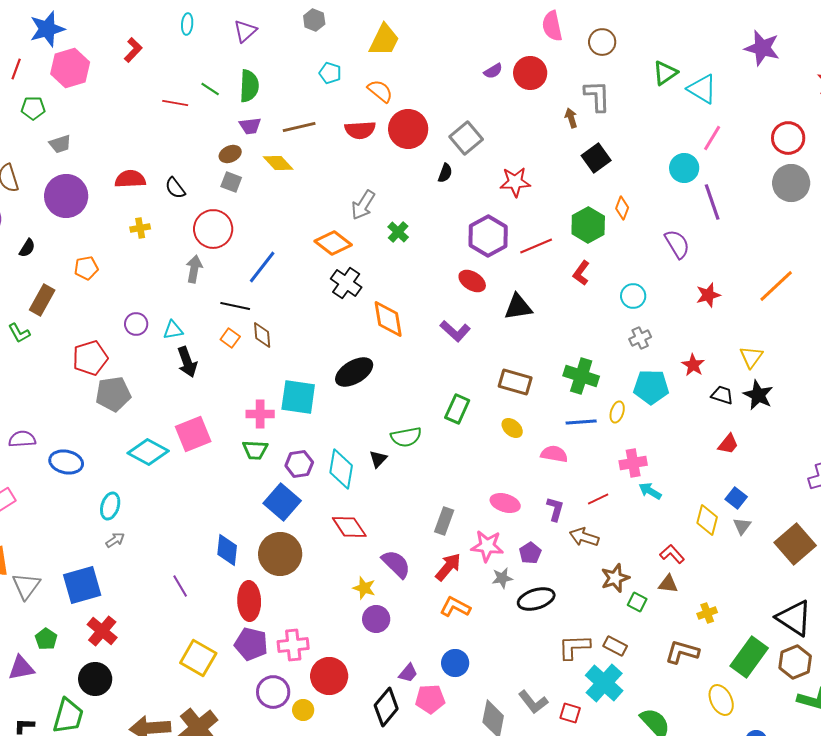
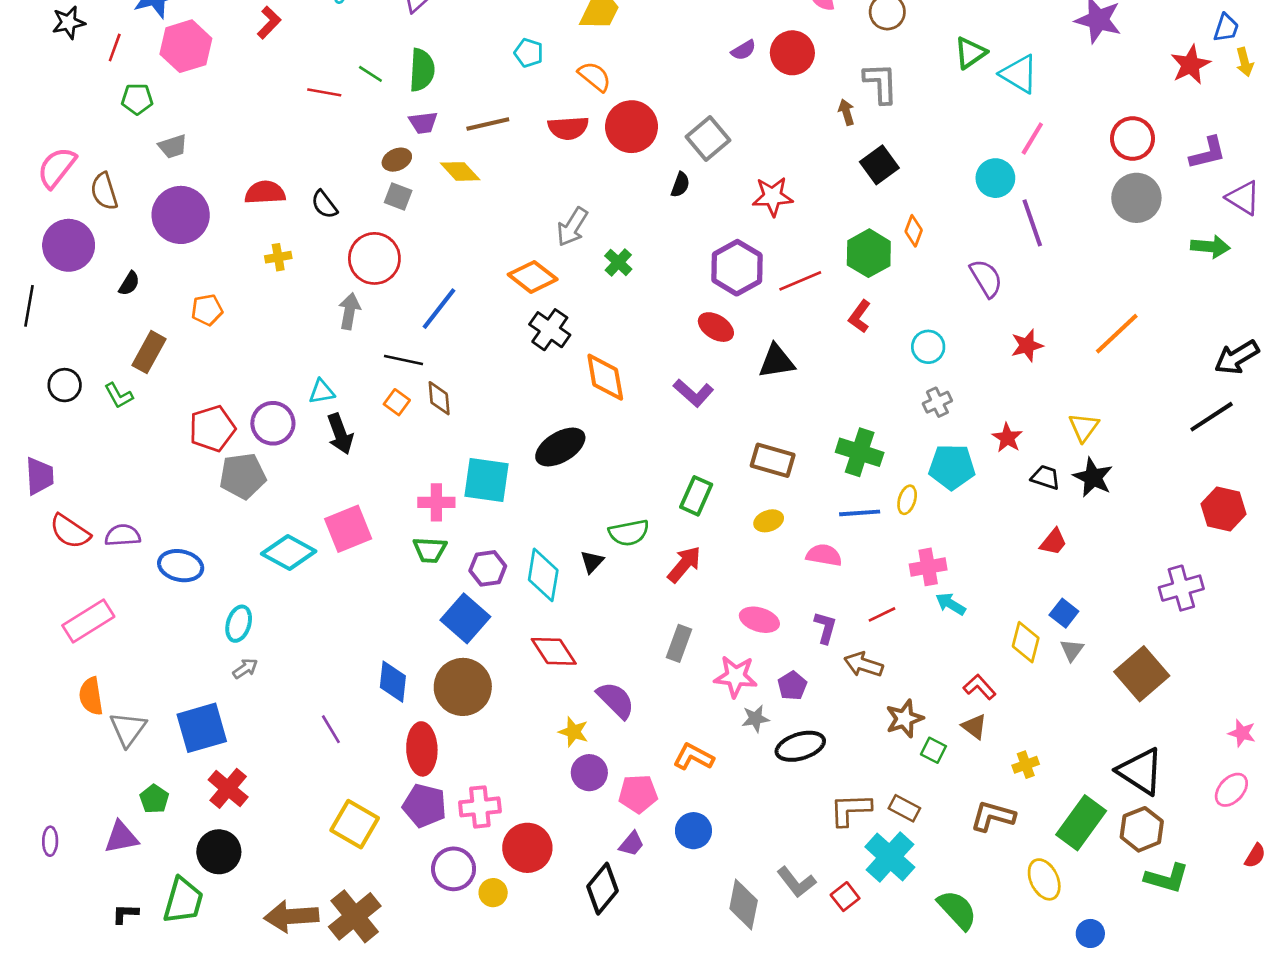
purple circle: (136, 324) -> (273, 423), moved, size x1.4
yellow ellipse: (512, 428) -> (769, 521), turned -60
red arrow: (448, 567) -> (684, 564), moved
brown triangle: (668, 584) -> (974, 727), turned 30
pink pentagon: (430, 699) -> (638, 794), moved
red square: (570, 713) -> (845, 897), turned 35

